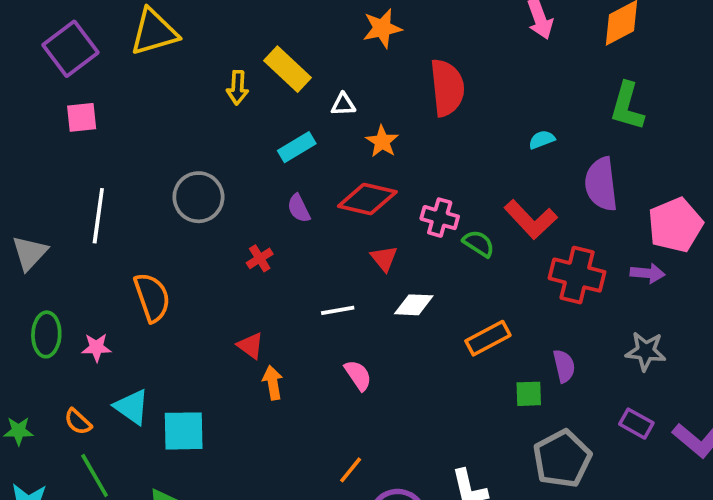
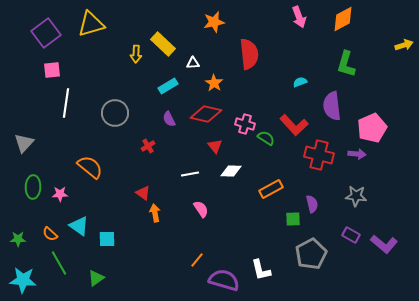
white line: (98, 216) -> (66, 103), moved
orange semicircle: (152, 297) -> (90, 167), turned -32
cyan square: (184, 431) -> (107, 239), size x0.7

